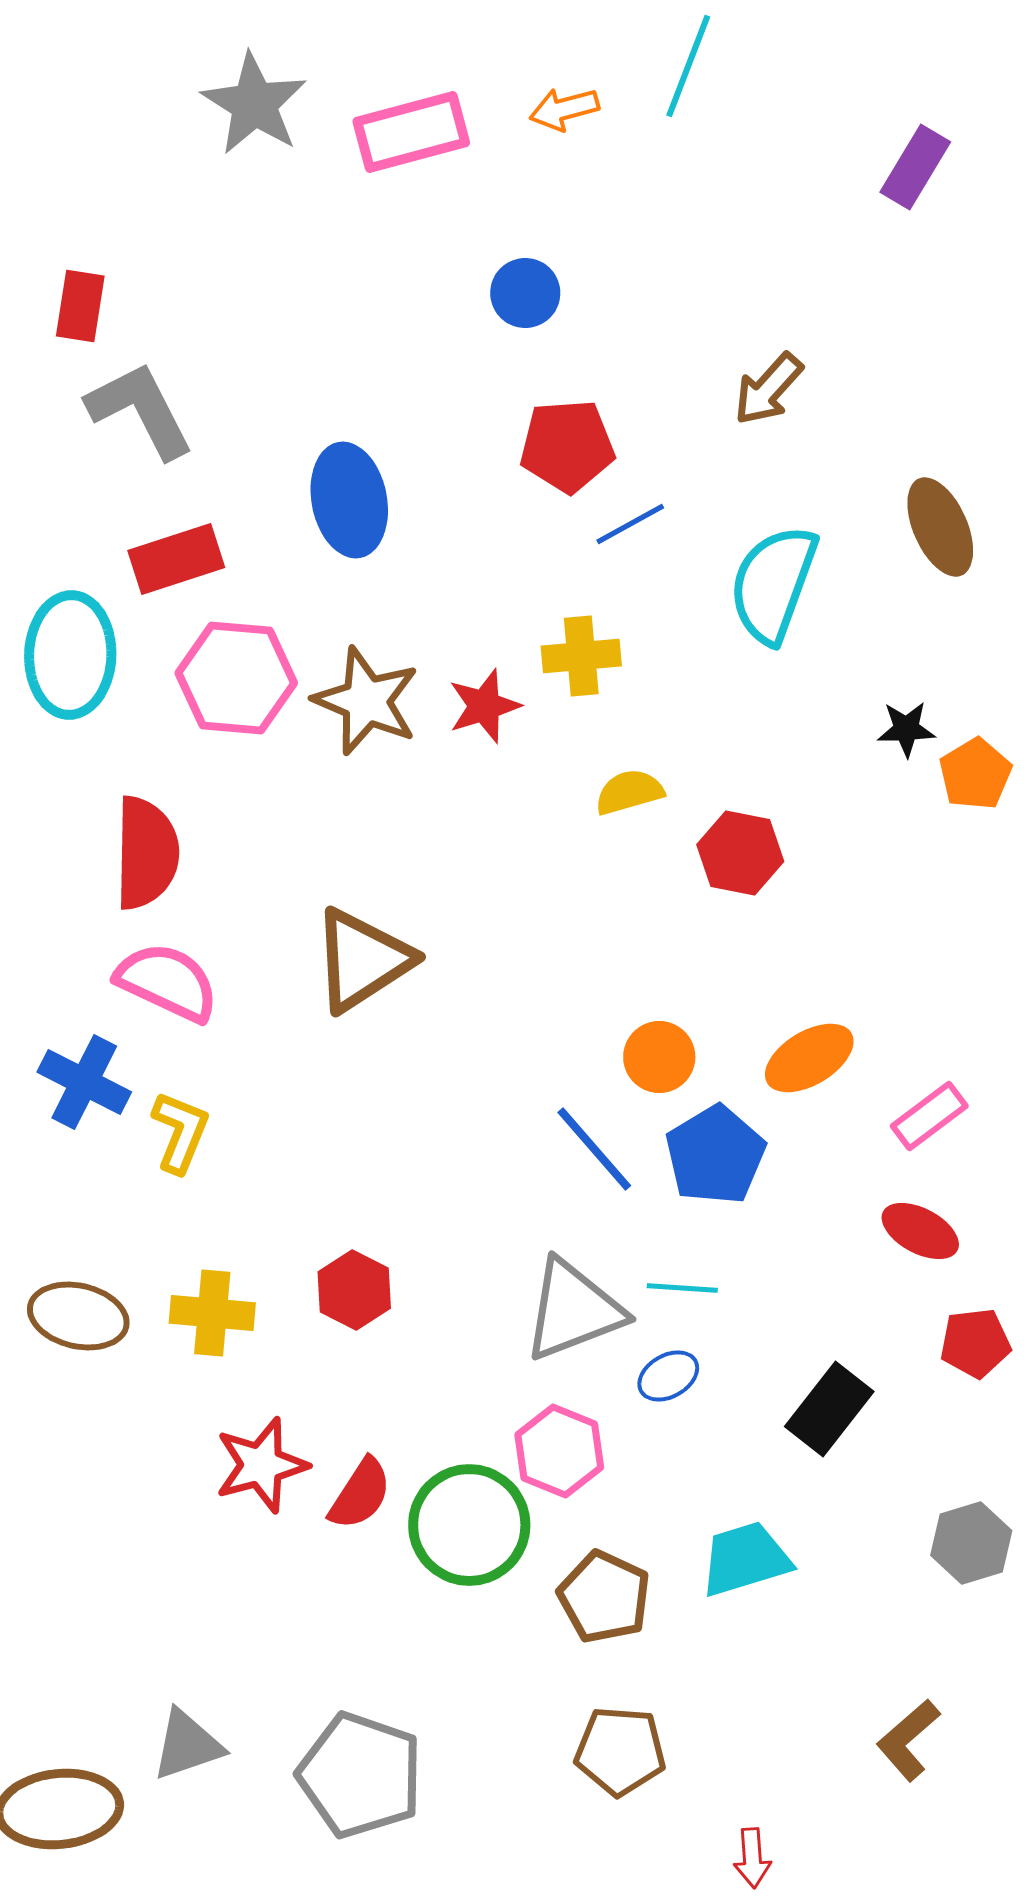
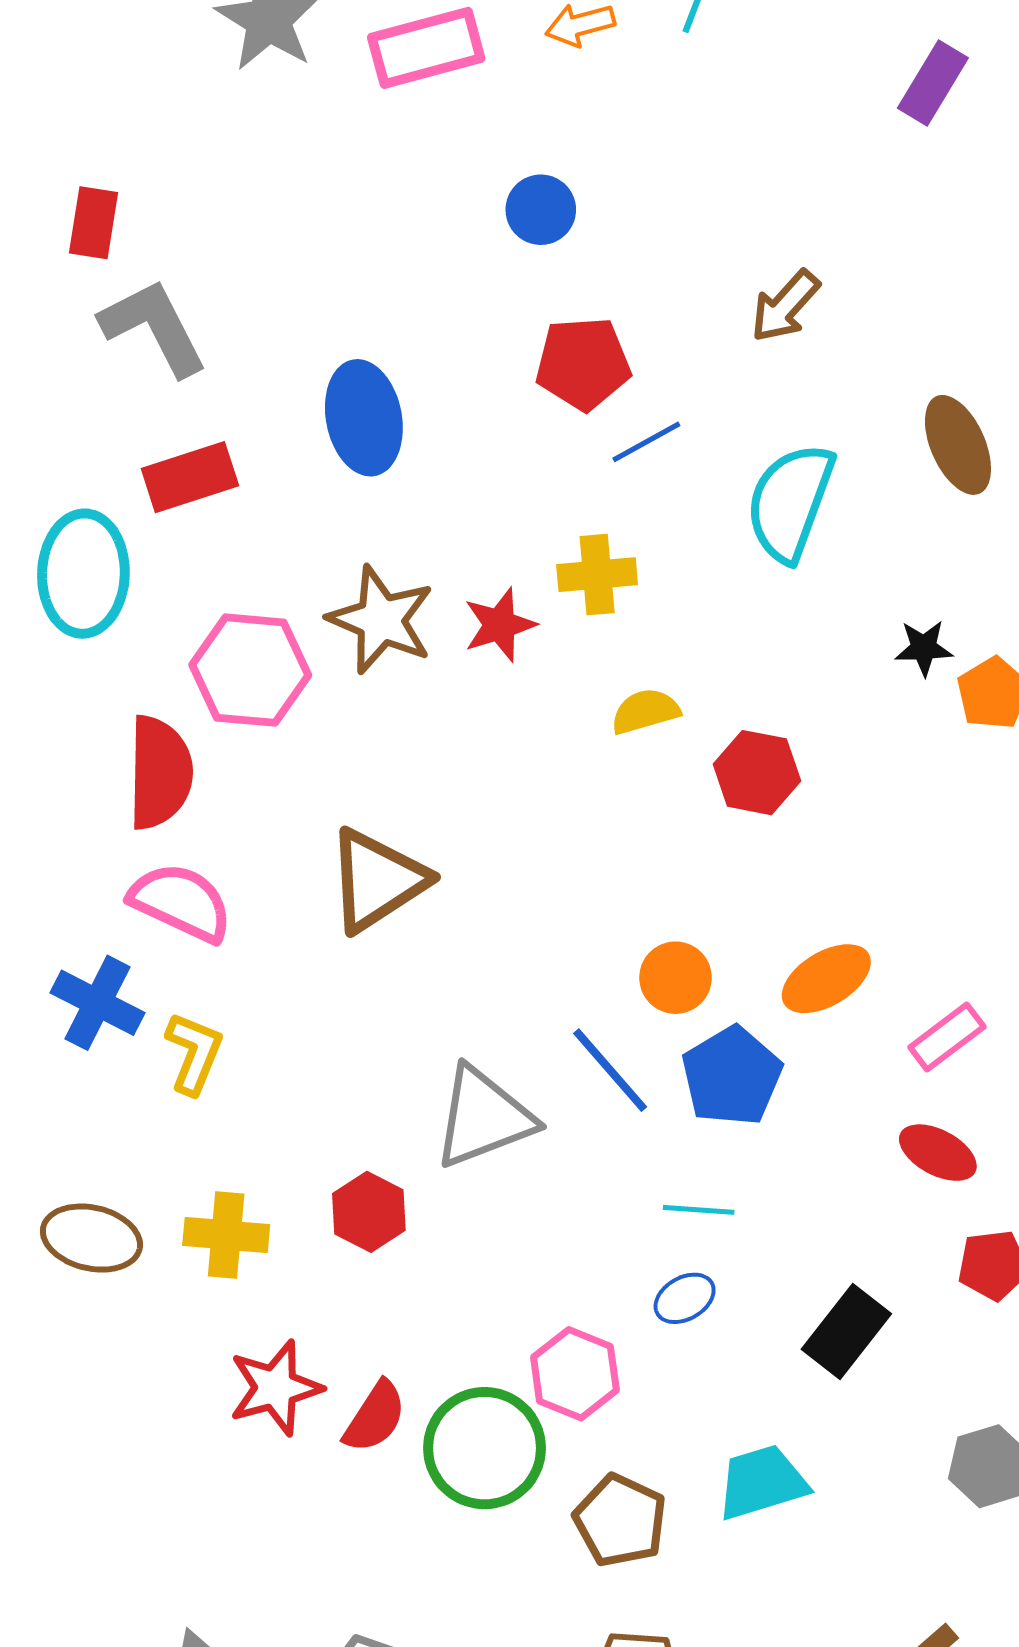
pink hexagon: (236, 678) -> (250, 670), moved
gray triangle: (573, 1310) -> (484, 1117), moved

